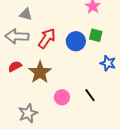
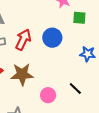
green square: (96, 35) -> (79, 18), moved
brown star: (40, 72) -> (22, 74), turned -30

